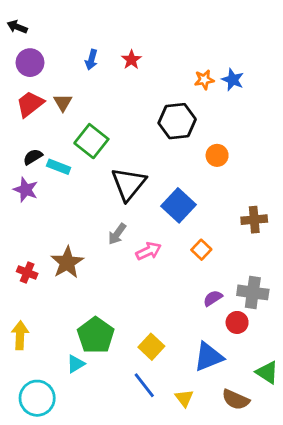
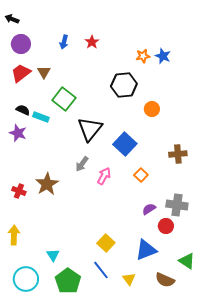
black semicircle: (33, 157) -> (23, 110), turned 56
pink arrow: (149, 251) -> (104, 176), turned -36
green pentagon: (96, 335) -> (68, 281), moved
cyan triangle: (76, 364) -> (53, 255), turned -32

